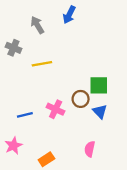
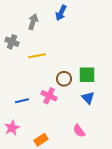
gray arrow: (37, 25) -> (33, 22), turned 49
brown circle: (81, 99) -> (64, 79), moved
pink semicircle: (90, 149) -> (79, 131), turned -48

